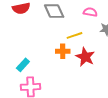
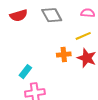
yellow line: (75, 35) -> (83, 36), moved

